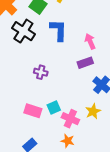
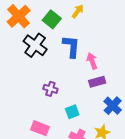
pink arrow: (90, 41) -> (92, 61), moved
cyan square: (54, 108) -> (72, 112), moved

